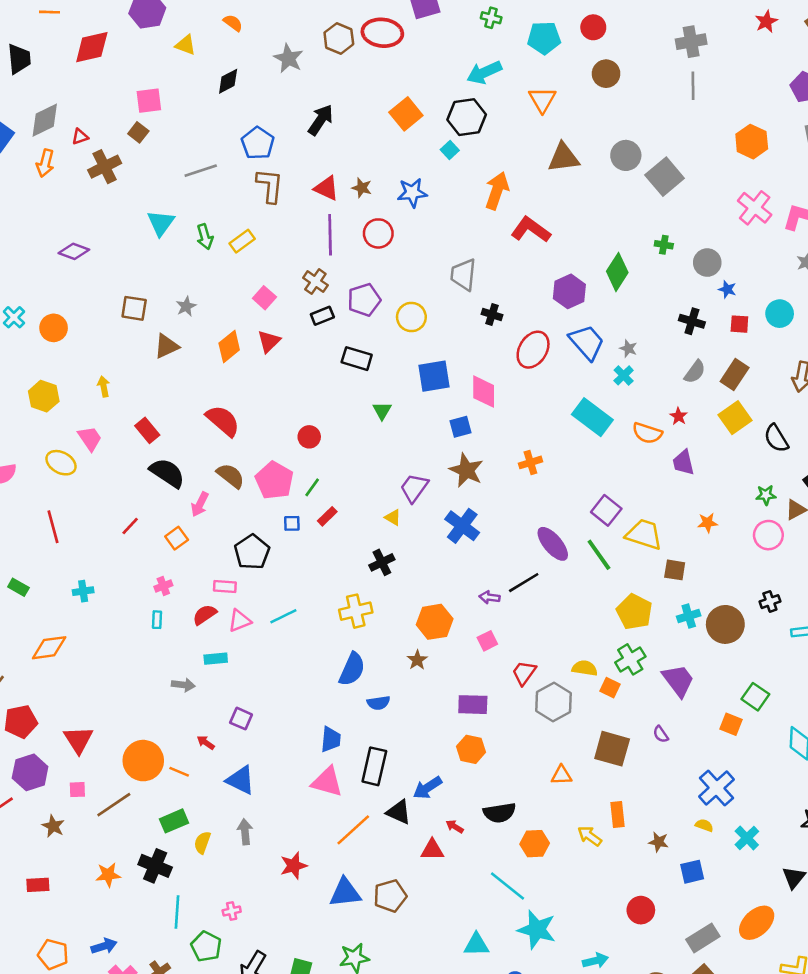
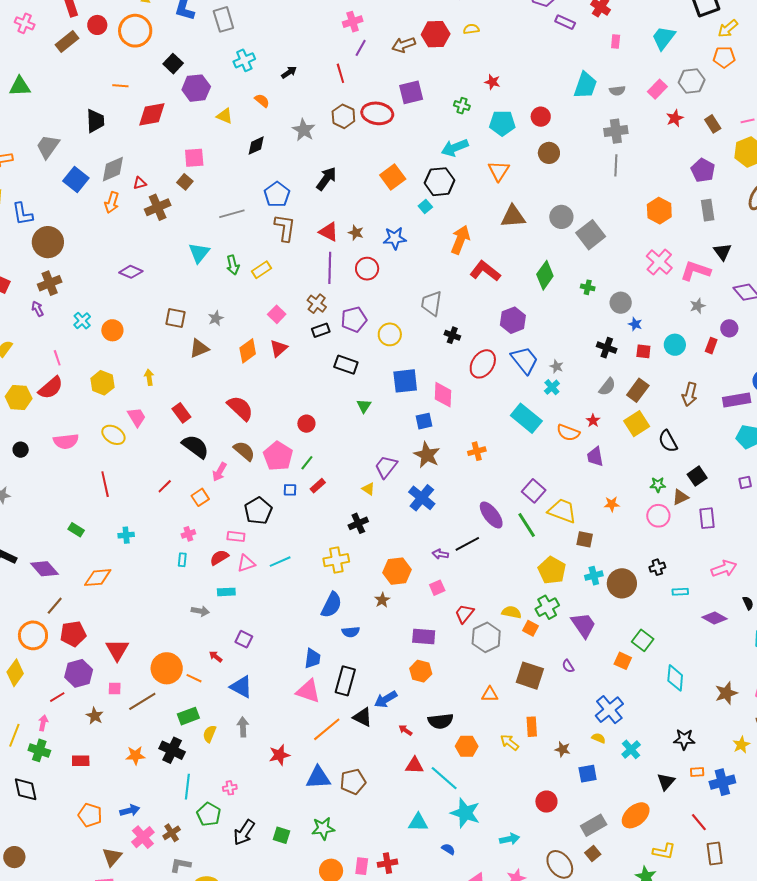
green diamond: (617, 272) -> (545, 275), moved
red triangle: (432, 850) -> (414, 765), moved

